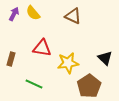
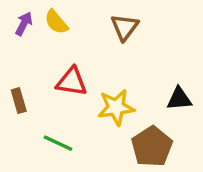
brown triangle: (73, 16) -> (125, 27), turned 42
black triangle: (105, 58) -> (179, 99), turned -49
brown rectangle: (11, 59) -> (19, 101), turned -32

